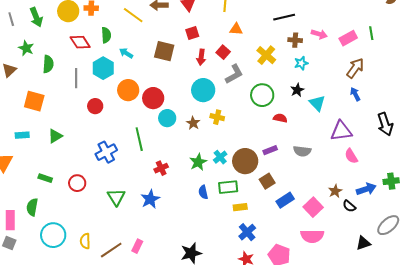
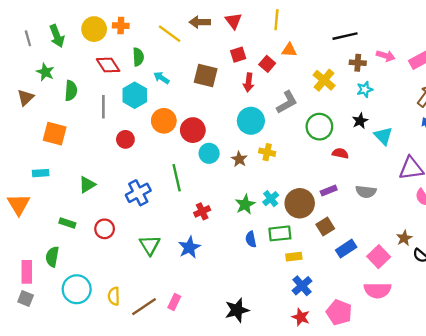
red square: (223, 52) -> (267, 64), moved
green triangle: (55, 136) -> (87, 185), moved

